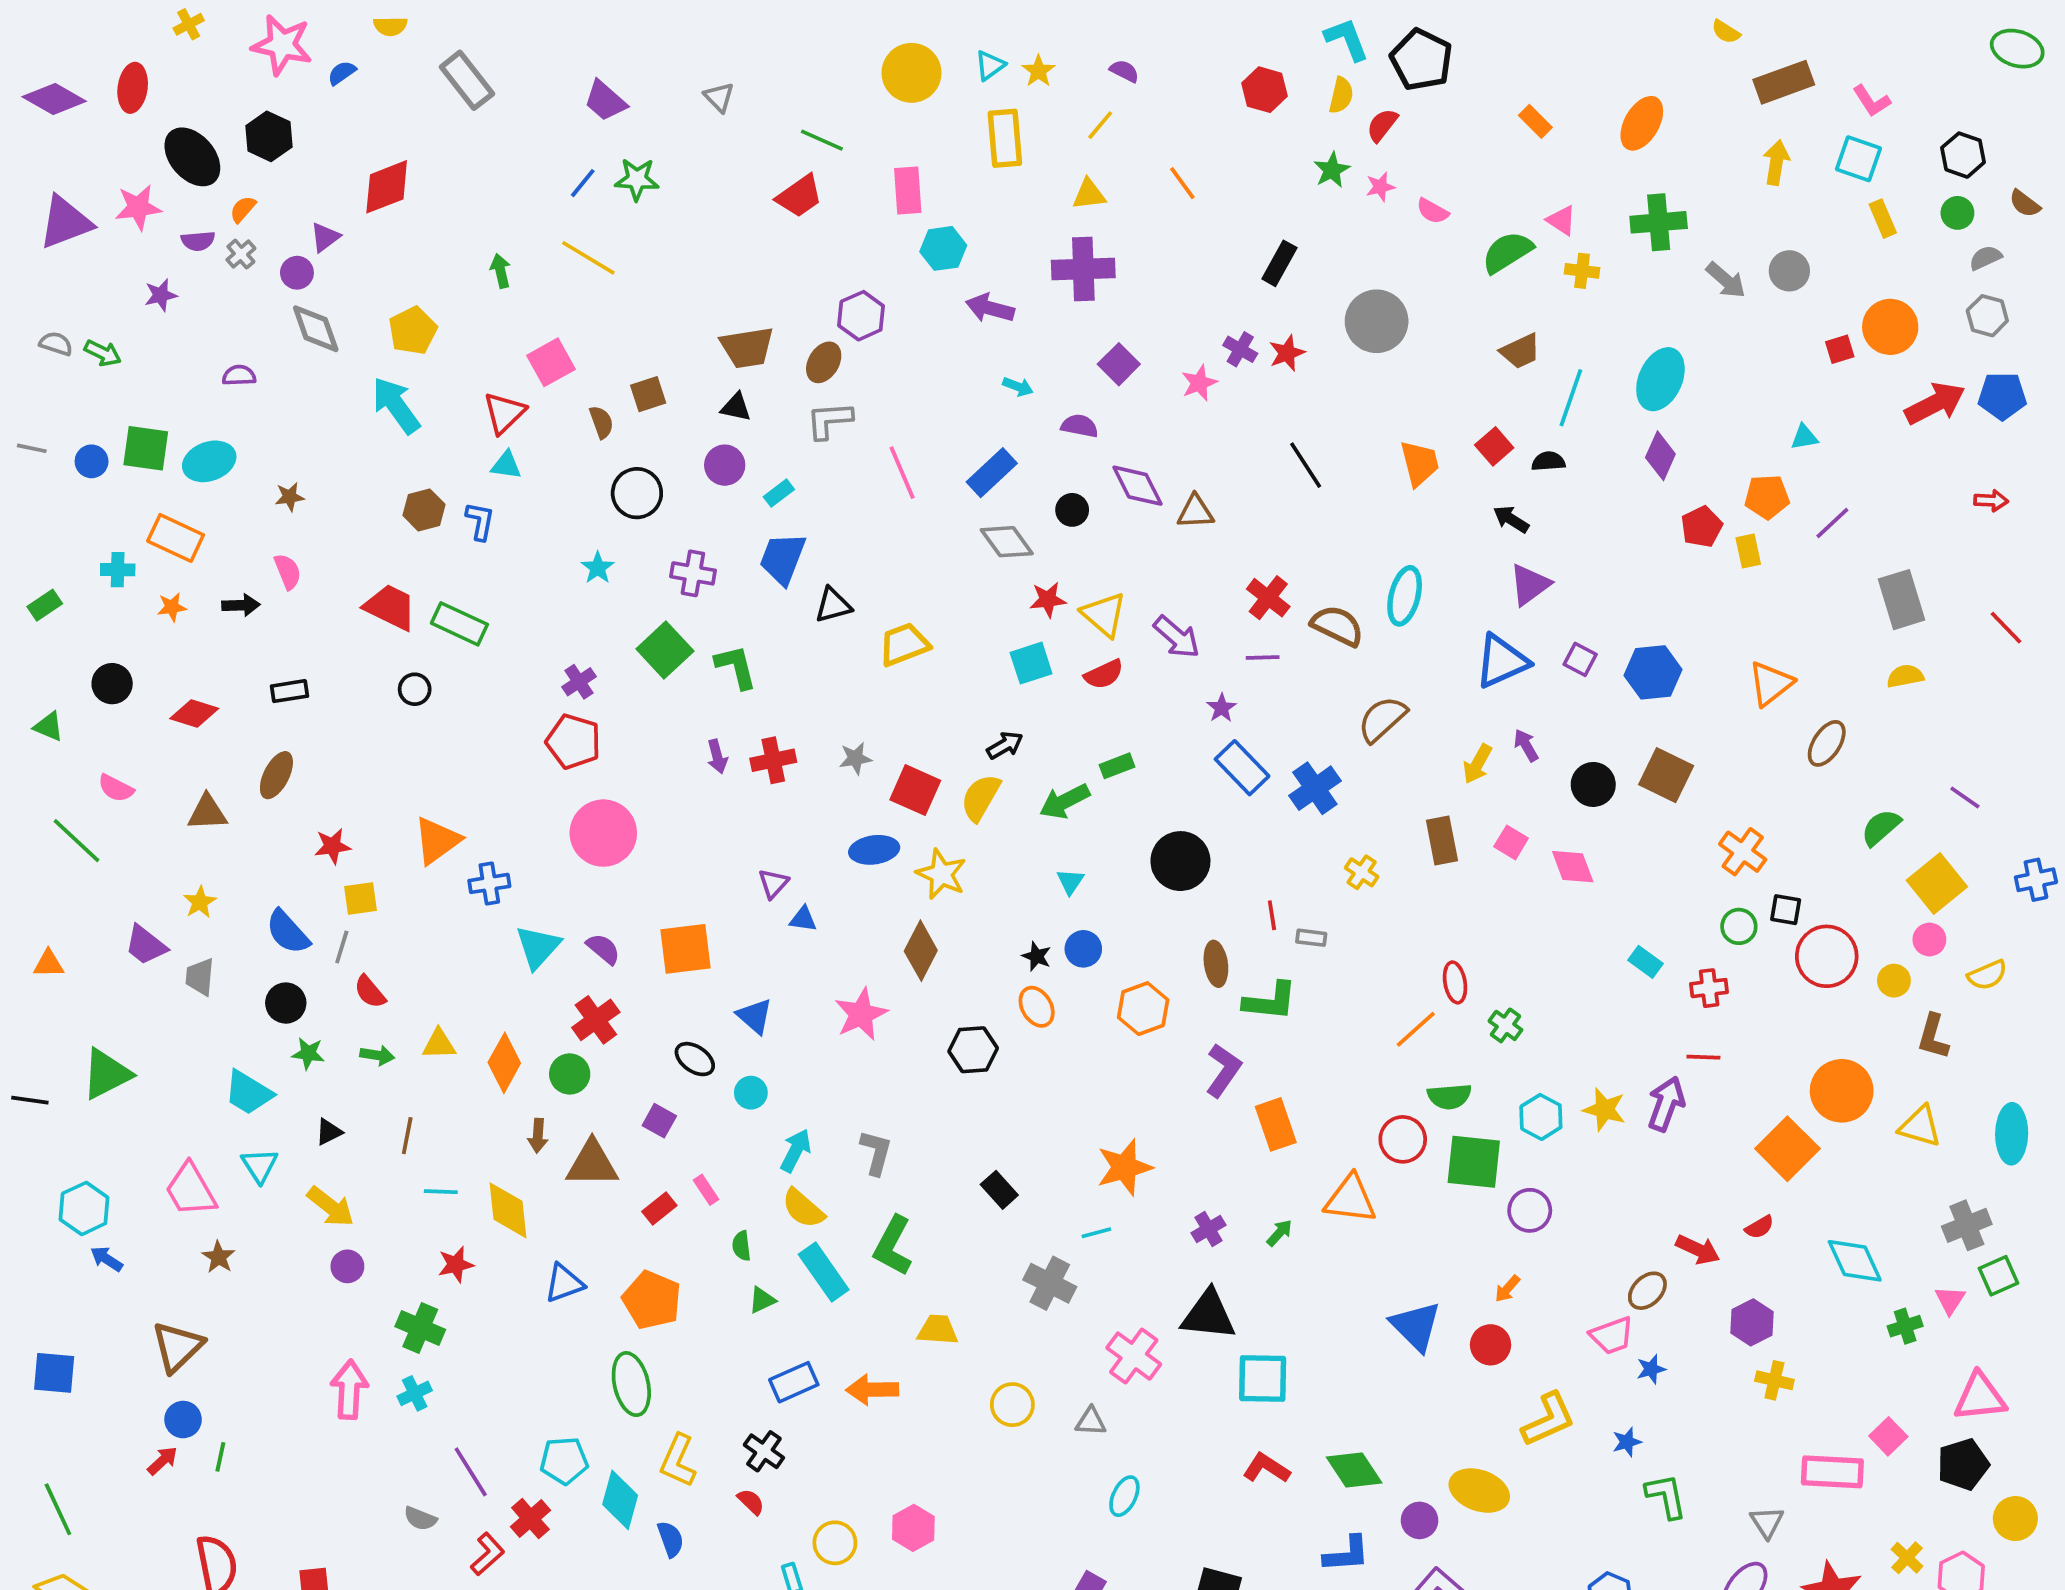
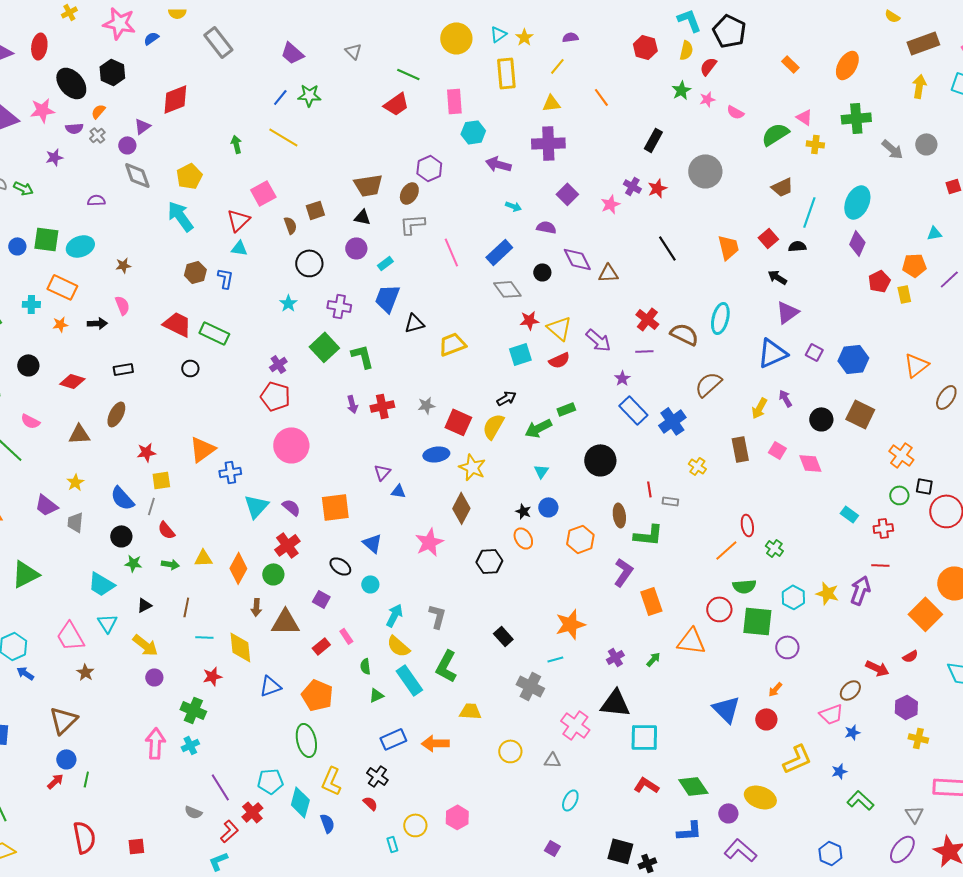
purple semicircle: (1124, 71) -> (570, 37), turned -35
green L-shape: (1666, 1496) -> (860, 800), turned -36

